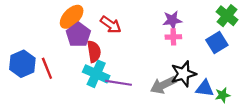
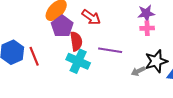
purple line: (119, 83) -> (110, 50), moved
gray arrow: (163, 85) -> (138, 71), size x0.6

